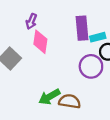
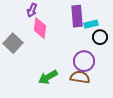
purple circle: (91, 66) -> (84, 61), moved
brown semicircle: (70, 101) -> (80, 77), moved

